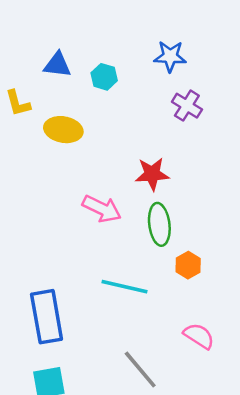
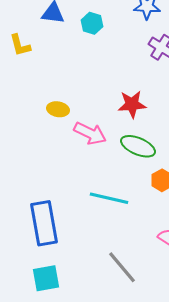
yellow ellipse: (63, 130) -> (58, 109), moved, size x0.7
green ellipse: (159, 224) -> (138, 146), turned -60

